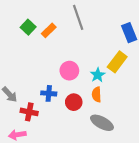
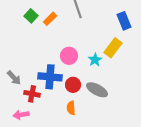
blue cross: (49, 93) -> (50, 77), size x1.6
orange semicircle: (97, 95) -> (71, 108), moved
gray ellipse: (102, 123) -> (97, 90), moved

